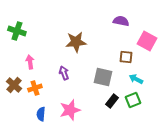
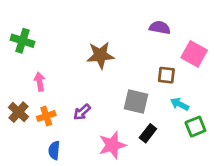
purple arrow: (64, 73) -> (82, 112), moved, turned -112
green square: (133, 100) -> (195, 127), moved
pink star: (70, 110) -> (112, 145), moved

